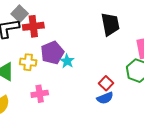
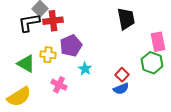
cyan star: (67, 61) -> (85, 69), moved
pink cross: (40, 94) -> (59, 85), turned 35

